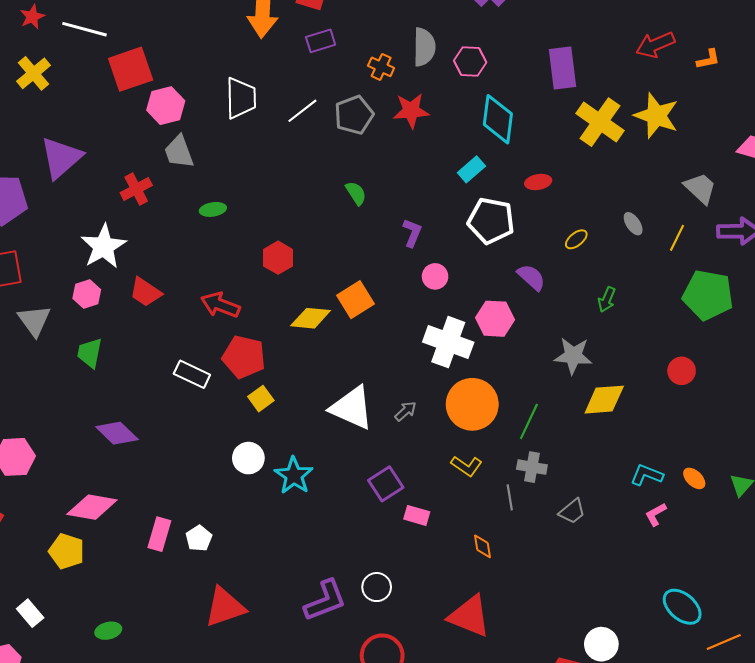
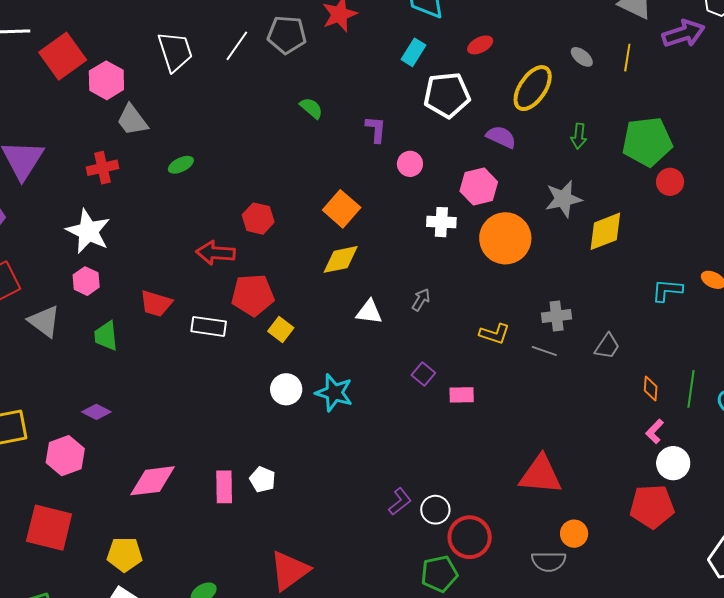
gray pentagon: (354, 115) -> (287, 35), turned -30
red cross: (136, 189) -> (103, 168), turned 32
yellow ellipse: (576, 239) -> (533, 88), size x2.0
red hexagon: (278, 258) -> (258, 219), moved
red trapezoid: (145, 292) -> (156, 304), moved
green pentagon: (708, 295) -> (647, 142), moved
yellow diamond: (311, 318) -> (341, 259), moved
white cross: (448, 342) -> (441, 222), size x0.6
orange circle: (472, 404) -> (505, 238), moved
white triangle: (352, 408) -> (369, 312), size x0.6
green line: (529, 421) -> (691, 389), moved
purple diamond: (117, 433) -> (96, 412), moved, size x0.7
purple square: (386, 484) -> (423, 374), size x0.7
gray line: (510, 497) -> (544, 351), turned -45
pink L-shape: (656, 514) -> (655, 431), moved
orange diamond: (483, 546) -> (651, 389), moved, turned 30
yellow pentagon: (66, 551) -> (125, 554), moved
white circle: (377, 587) -> (435, 510), moved
purple L-shape: (325, 600) -> (400, 502), size x0.6
red triangle: (225, 607) -> (289, 571), moved

